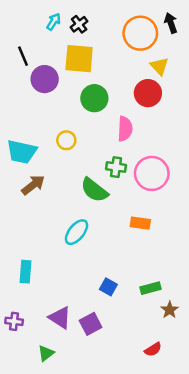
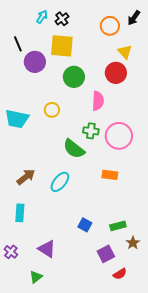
black arrow: (171, 23) -> (134, 18), turned -126
orange circle: (140, 33) -> (110, 26), size x0.7
brown arrow: (33, 185) -> (26, 177), moved
purple cross: (14, 321) -> (11, 252), turned 32
purple square: (91, 324) -> (106, 254), moved

